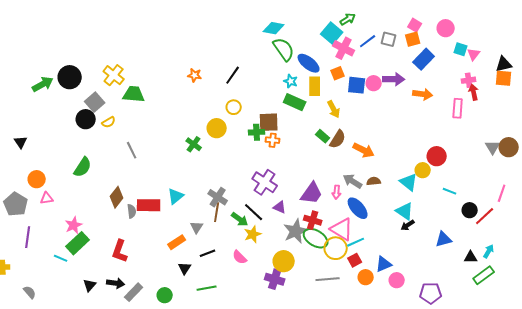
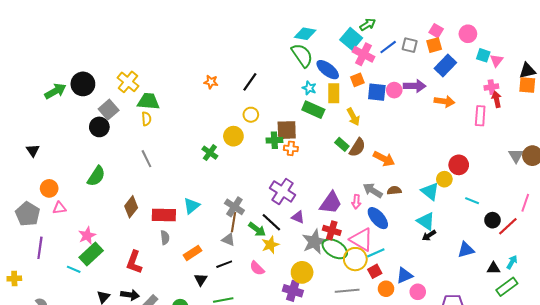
cyan diamond: (274, 28) -> (305, 34), moved
yellow semicircle: (109, 122) -> (146, 119), moved, turned -64
gray semicircle: (132, 211) -> (165, 238), moved
gray triangle: (197, 227) -> (228, 240), moved, turned -40

